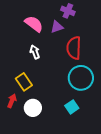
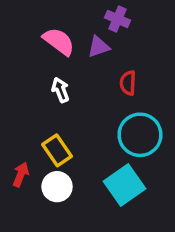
red semicircle: (74, 48) -> (128, 83), size x0.6
yellow rectangle: (24, 82) -> (57, 150), moved
cyan square: (72, 107) -> (124, 185), size x1.6

